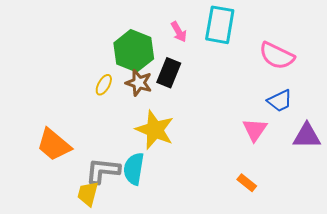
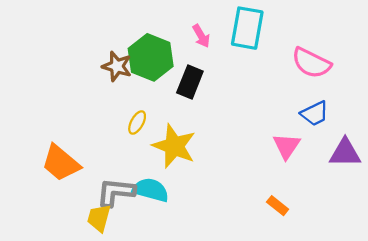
brown star: (139, 83) -> (117, 66), moved
yellow ellipse: (104, 85) -> (137, 122), moved
cyan semicircle: (134, 169) -> (151, 190), turned 96

